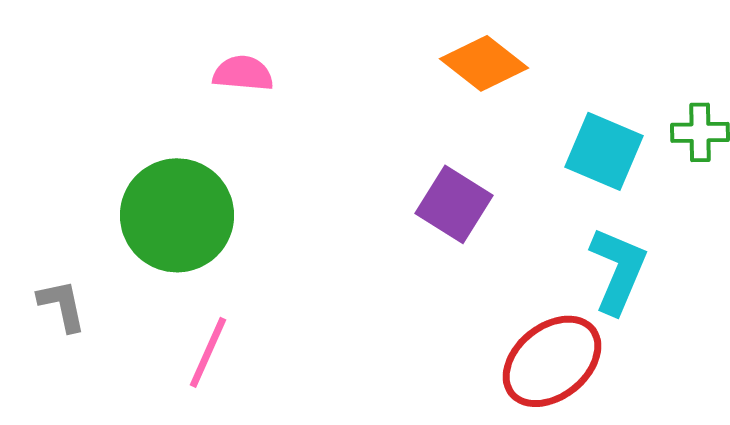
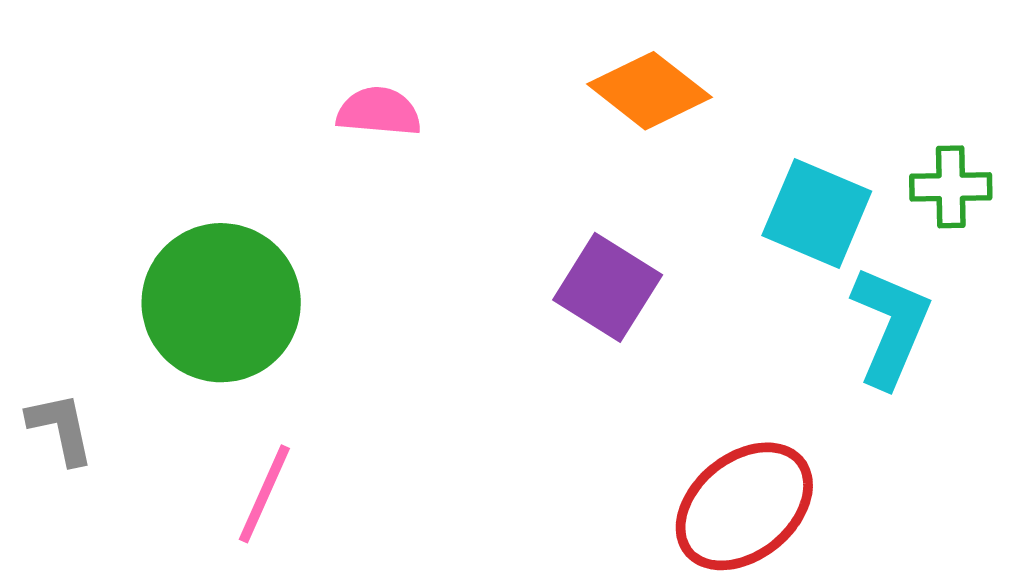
pink semicircle: (243, 73) -> (379, 112), moved
cyan L-shape: (618, 270) -> (891, 326), moved

